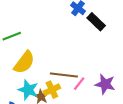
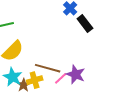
purple star: (105, 84) -> (76, 74), moved

